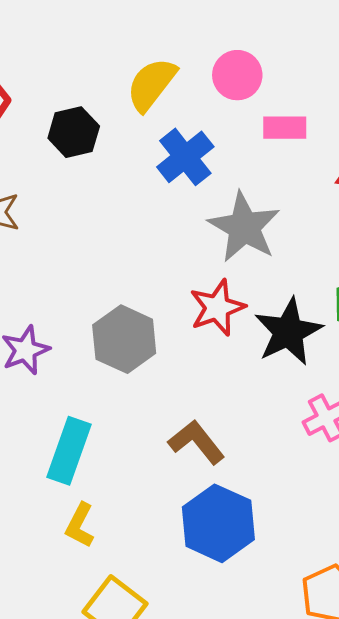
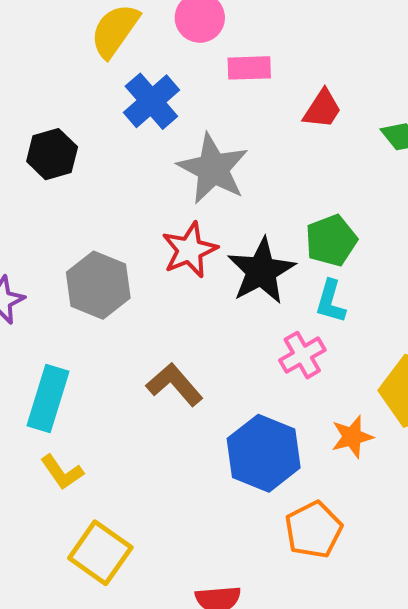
black hexagon: (74, 132) -> (52, 154), moved
blue hexagon: (218, 523) -> (264, 453), moved
yellow L-shape: (80, 525) -> (62, 472), turned -60

